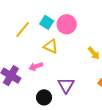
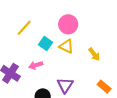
cyan square: (47, 22) -> (46, 44), moved
yellow triangle: (51, 46) -> (66, 46), moved

